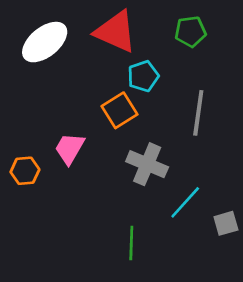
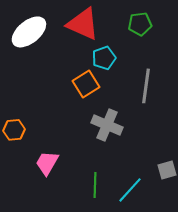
pink trapezoid: (70, 148) -> (47, 163), moved
cyan line: (185, 202) -> (130, 190), moved

